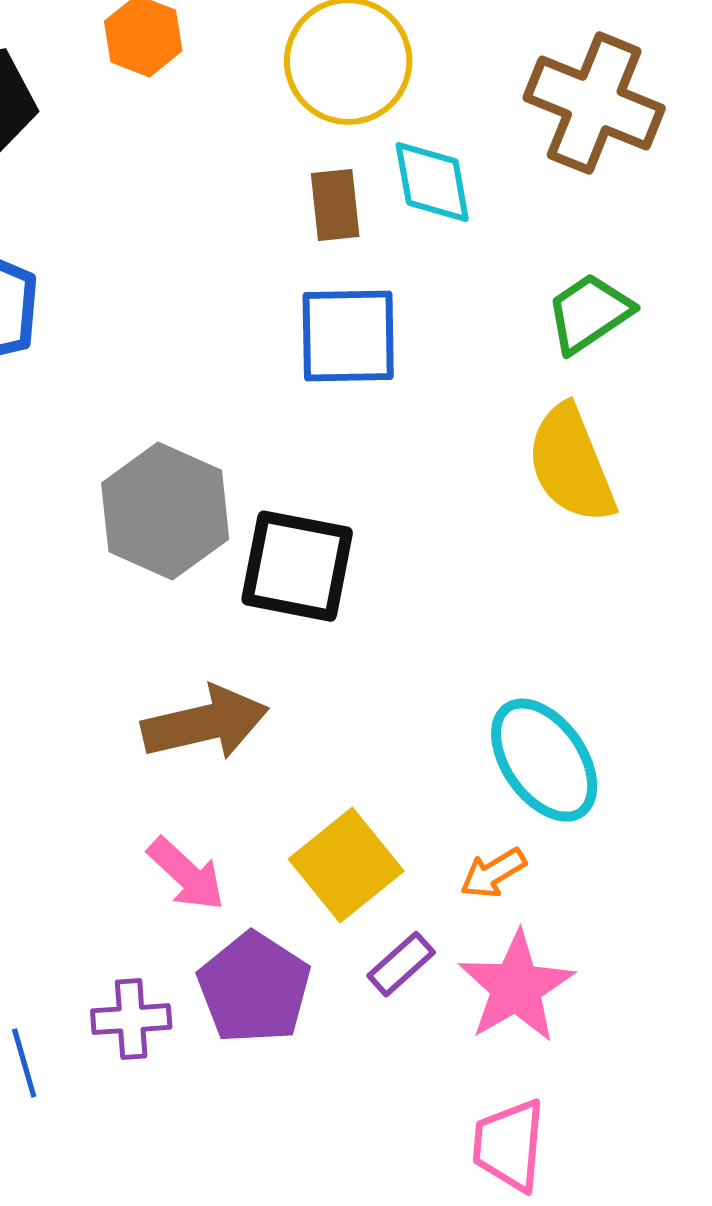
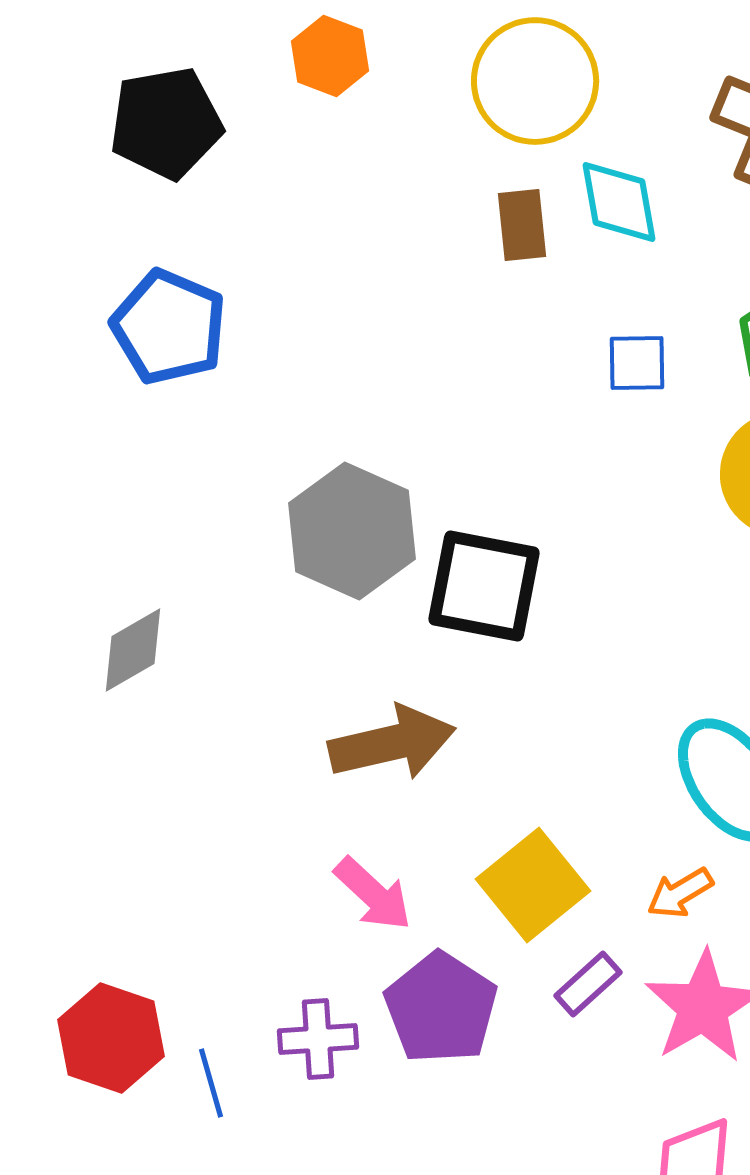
blue square: (348, 336) -> (637, 363), moved, size x0.6

